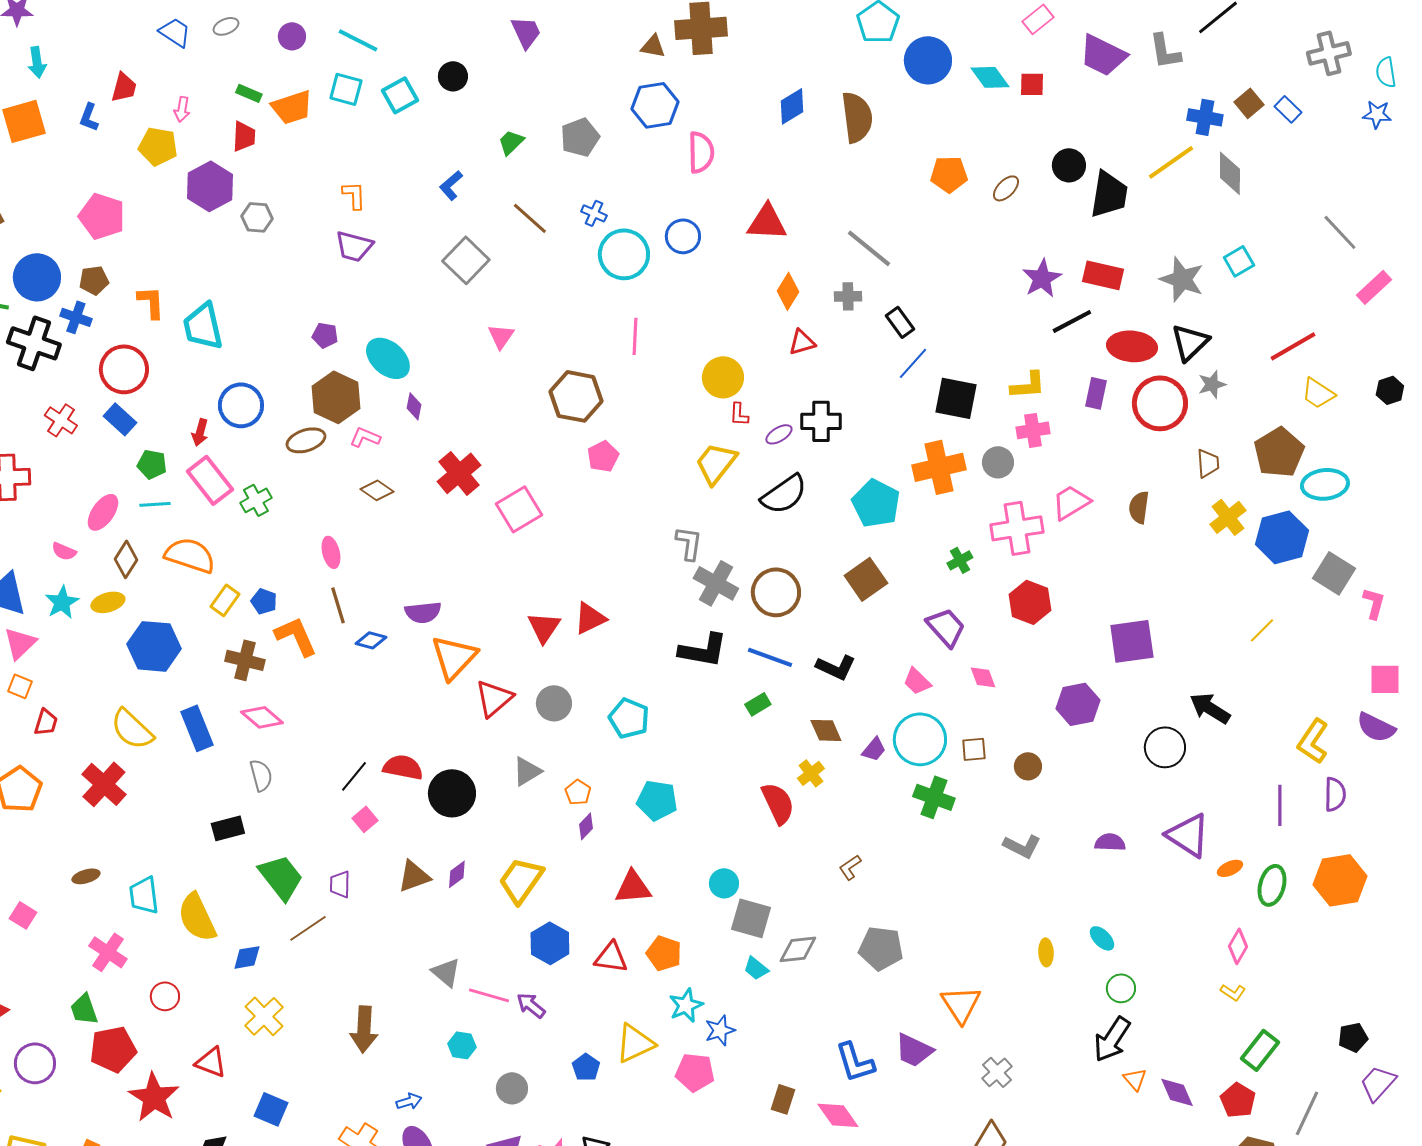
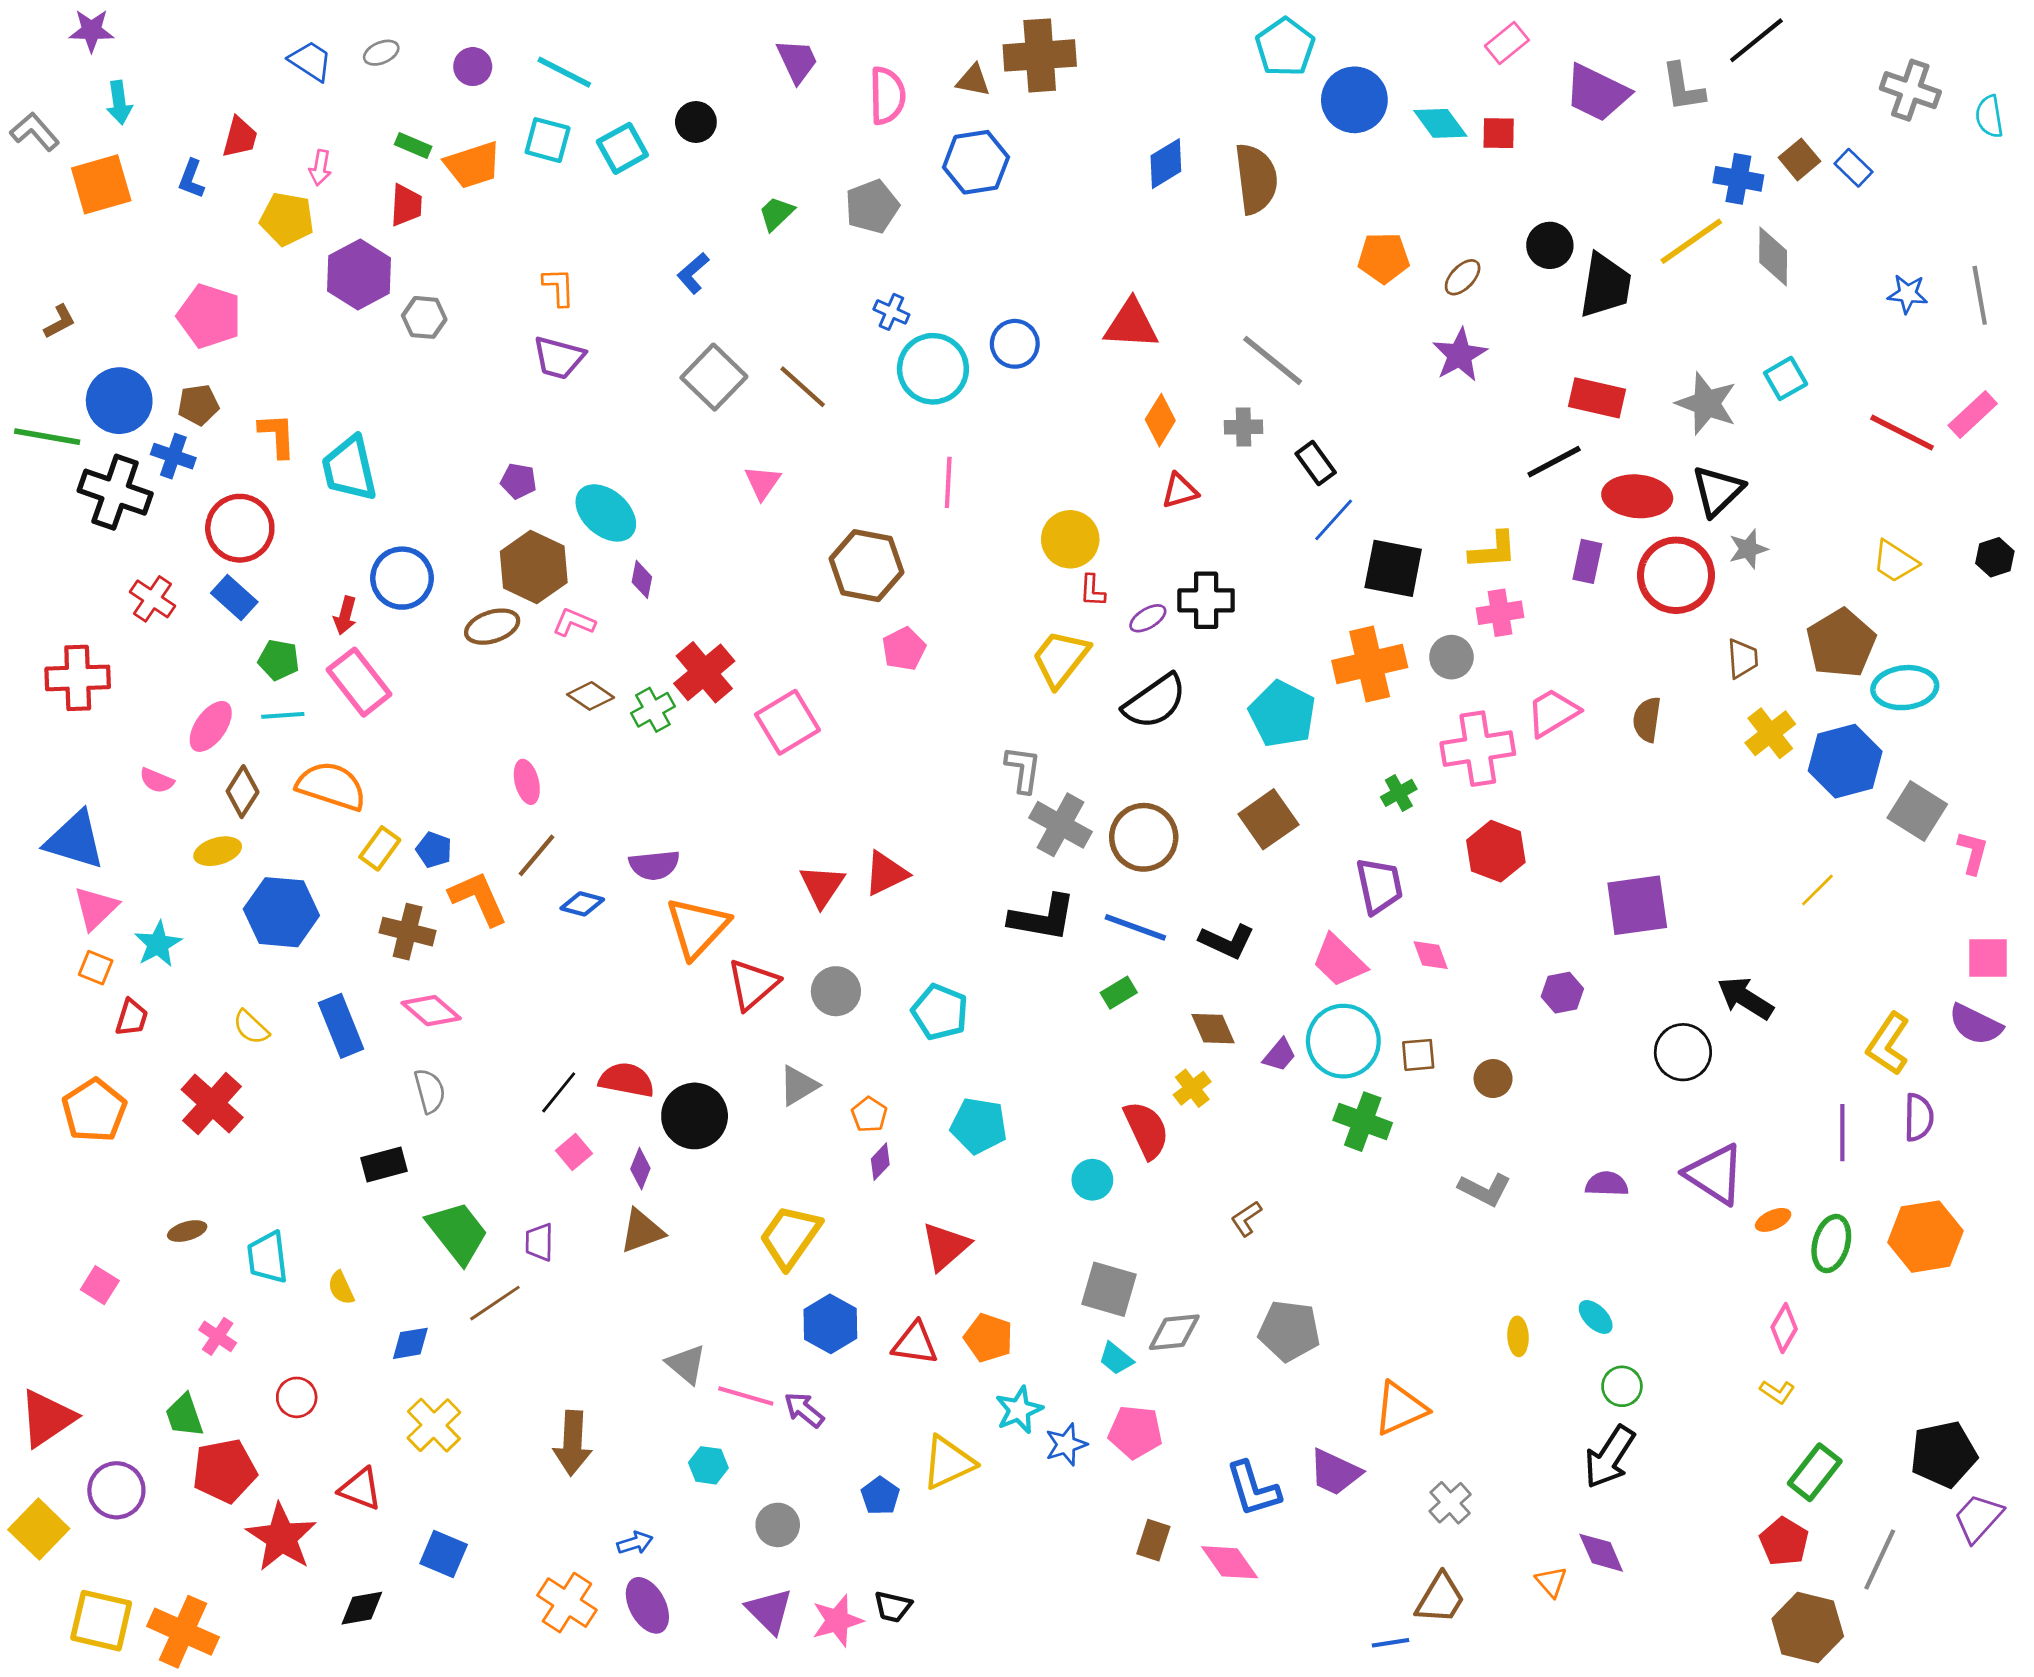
gray cross: (1329, 53) -> (1910, 90), turned 33
blue star: (1377, 114) -> (1908, 294), moved
pink semicircle: (701, 152) -> (887, 96), moved
brown line: (530, 218) -> (803, 387), moved
gray line: (1340, 232) -> (1980, 295), moved, turned 33
purple star: (1042, 278) -> (1460, 355), moved
red line: (1293, 346) -> (1902, 433), moved, turned 57
green cross: (256, 500) -> (653, 710), moved
cyan star: (62, 602) -> (158, 944), moved
brown line: (338, 605) -> (536, 855), turned 57
purple trapezoid: (946, 627) -> (1379, 886), turned 30
pink trapezoid: (917, 681) -> (1339, 961), size x1.4
purple hexagon: (1078, 704) -> (1562, 993), size x0.7
yellow semicircle: (132, 729) -> (251, 1027), size x0.6
purple diamond: (457, 874) -> (640, 1169), moved, turned -32
cyan circle: (724, 883) -> (1092, 1180), moved
red triangle: (633, 887) -> (945, 1246), turned -36
yellow semicircle: (197, 917) -> (341, 1288), size x0.5
pink cross: (108, 952) -> (218, 1336), size x0.7
orange triangle: (961, 1004) -> (1400, 1408), turned 39
black pentagon: (1353, 1037) -> (1944, 1454), size x1.6
pink pentagon: (695, 1072) -> (1135, 1432), moved
orange triangle: (1135, 1079) -> (1551, 1582), moved
purple diamond: (1177, 1092) -> (1601, 1553), moved

